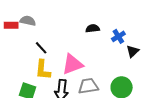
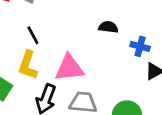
blue cross: (118, 36) -> (140, 46), turned 32

